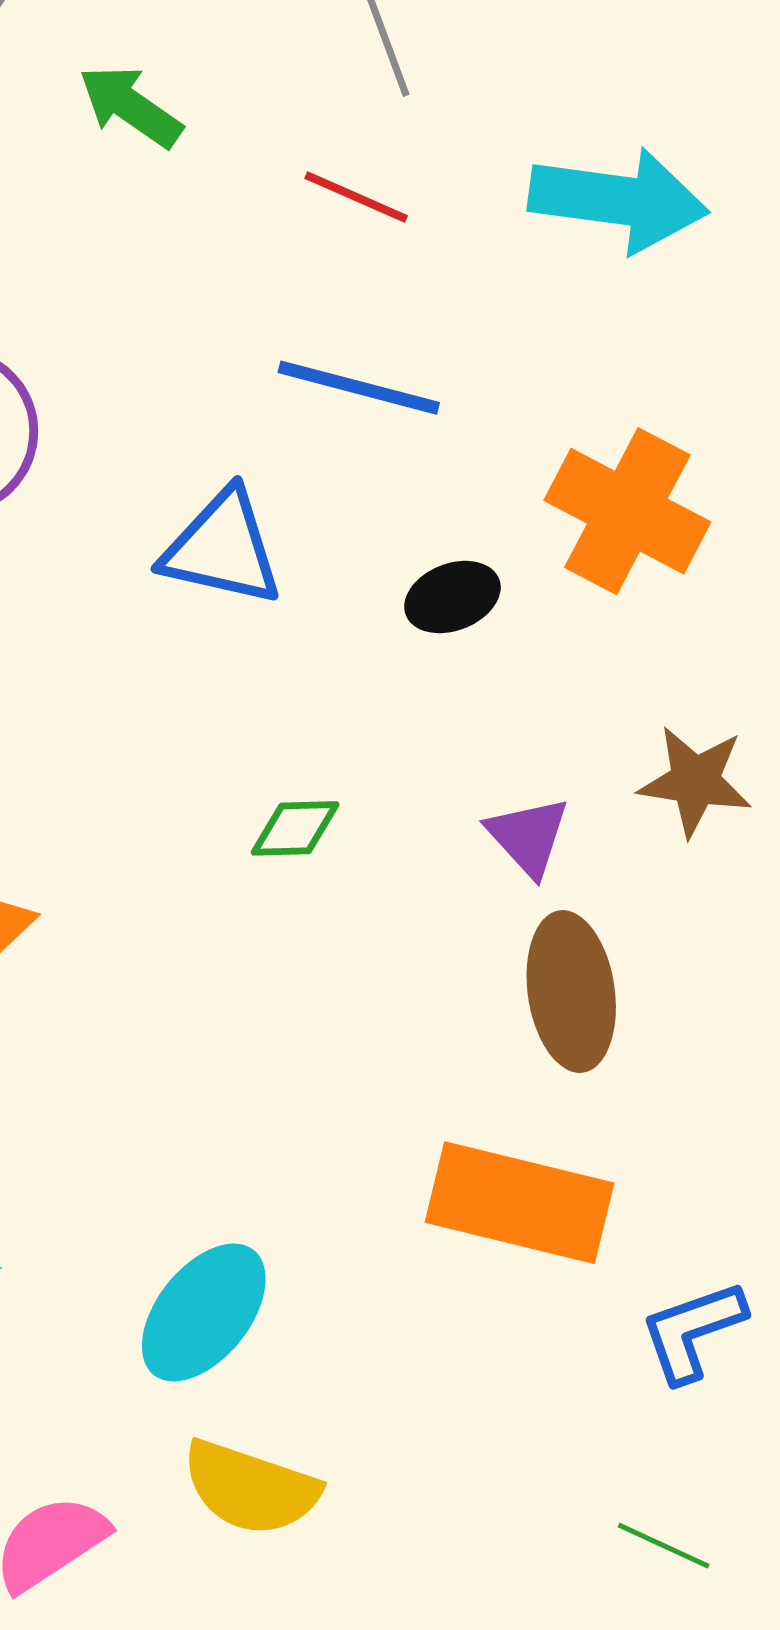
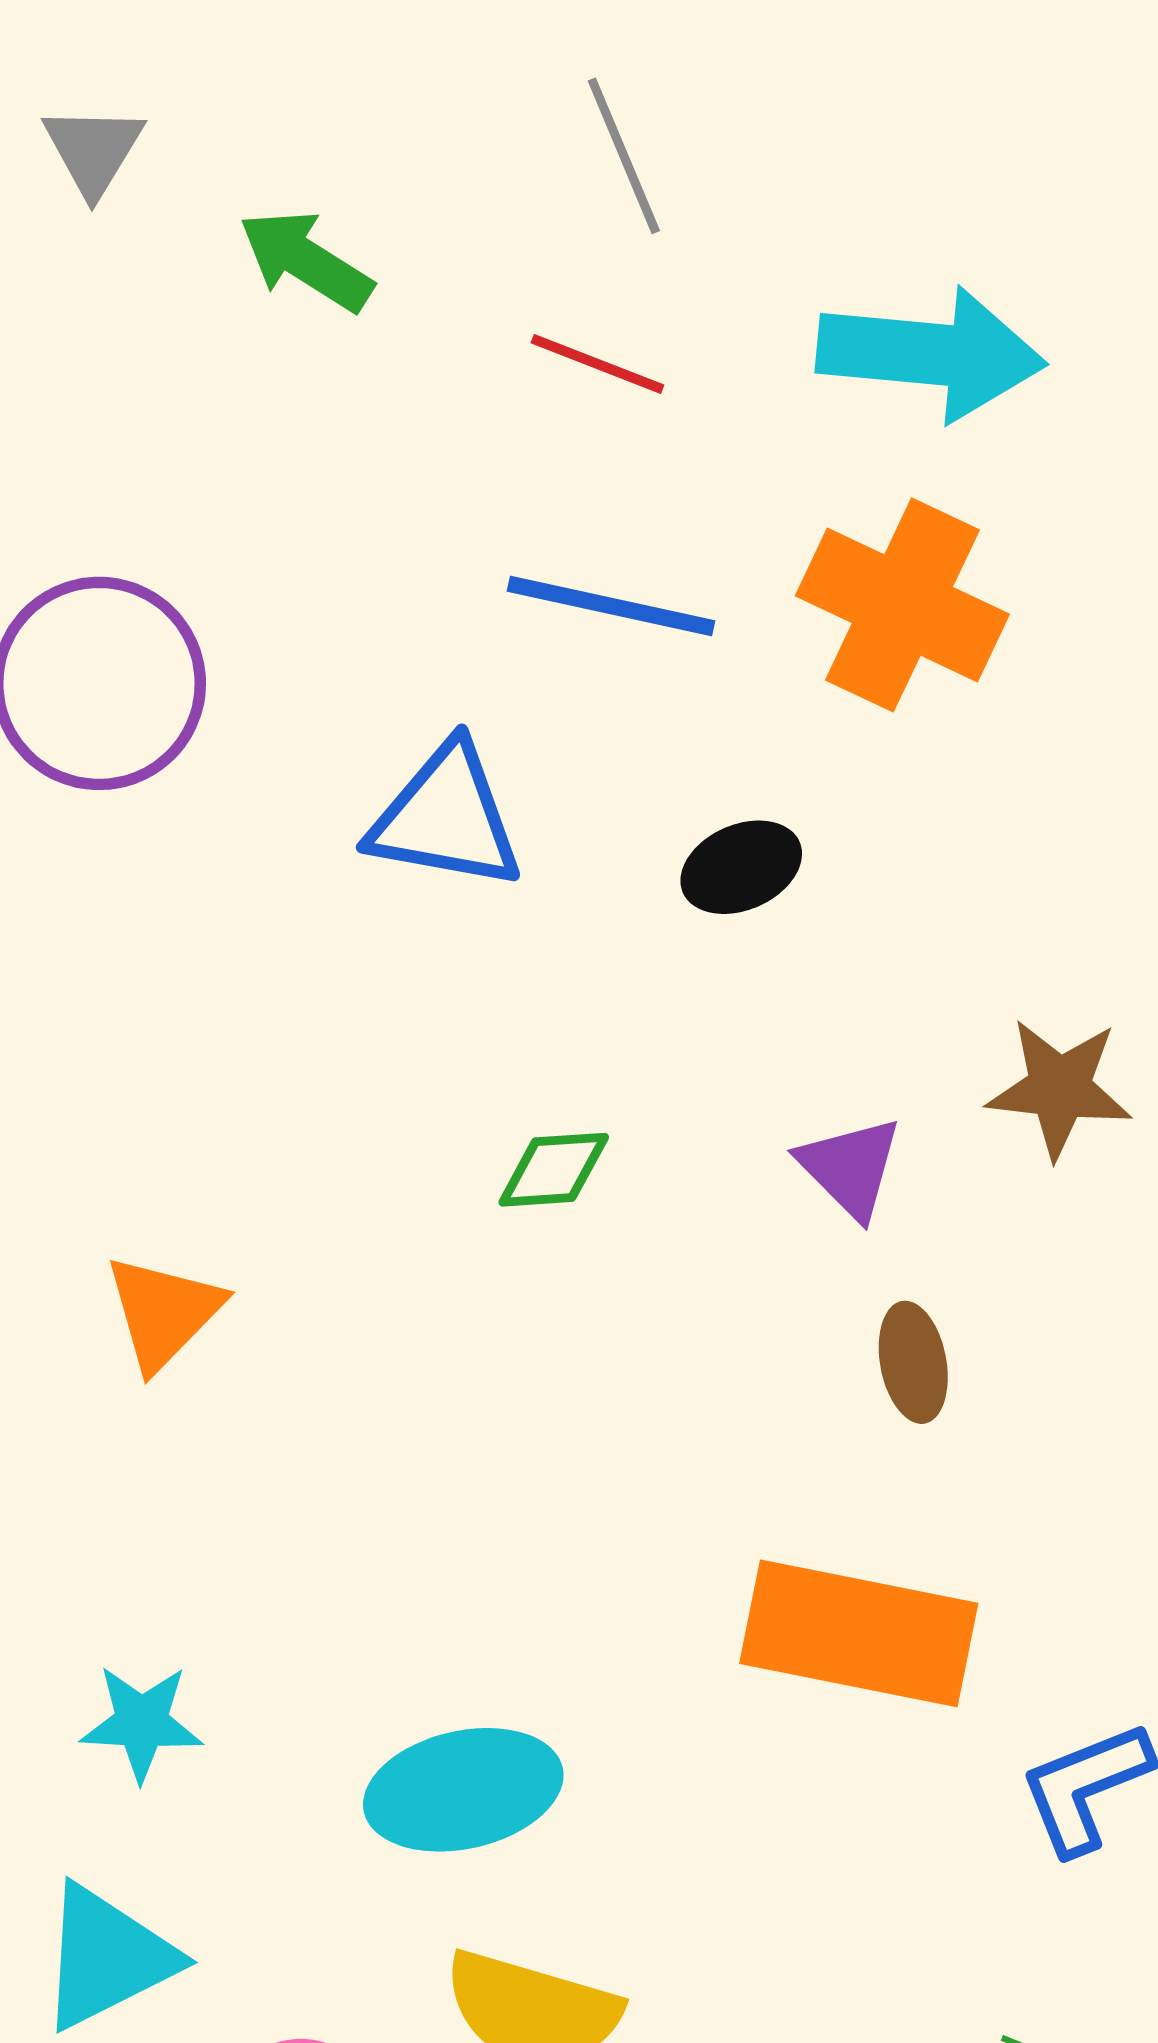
orange cross: (627, 511) -> (902, 605), moved
brown ellipse: (571, 992) -> (913, 1362), size x0.6
cyan ellipse: (204, 1312) -> (463, 1790), turned 41

